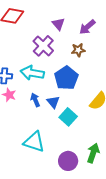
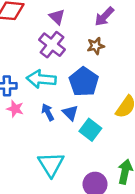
purple triangle: (58, 24) -> (57, 17), moved
cyan triangle: (34, 142) -> (51, 164), turned 45

